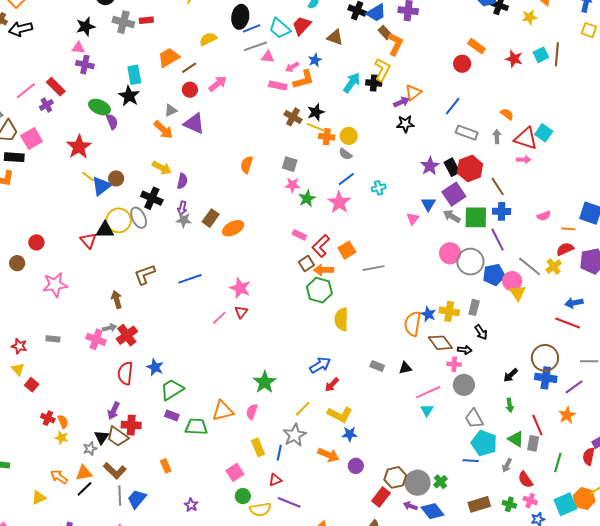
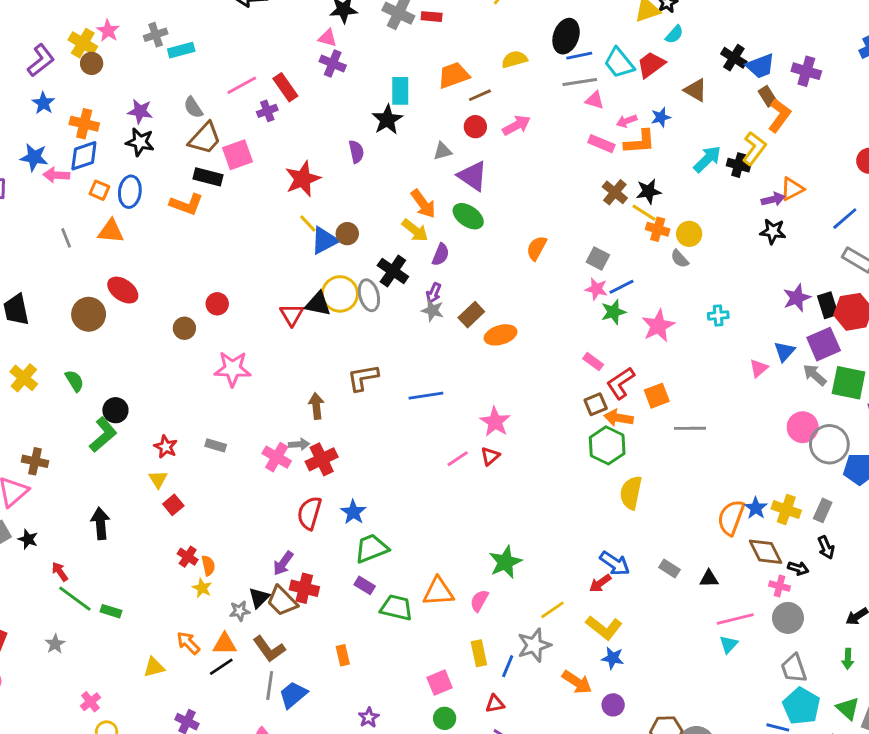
green ellipse: (99, 107) -> (468, 216), moved
orange arrow: (163, 130) -> (423, 204), moved
blue line: (346, 179) -> (622, 287), moved
blue arrow: (320, 365) -> (615, 563), moved, turned 55

